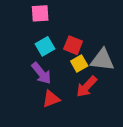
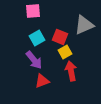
gray triangle: (102, 60) -> (84, 25), moved, turned -30
red arrow: (87, 87) -> (71, 71), turned 126

